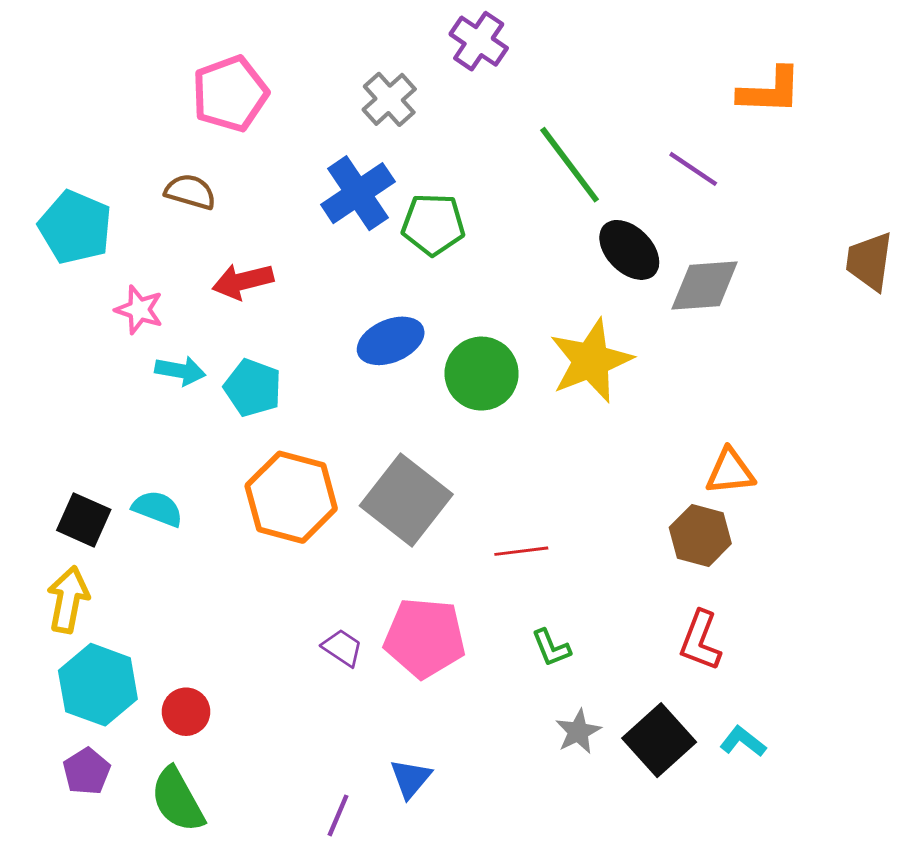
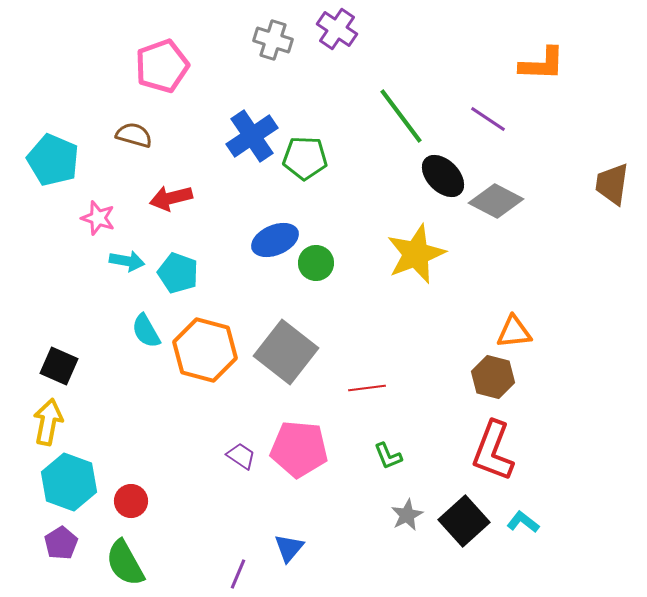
gray cross: (389, 99) -> (273, 40), moved, turned -30
gray diamond: (705, 285) -> (496, 201), turned 32
green circle: (482, 374) -> (316, 263), moved, size x0.7
cyan semicircle: (158, 509) -> (146, 331), moved, turned -141
red L-shape: (700, 641) -> (493, 451), size x1.4

